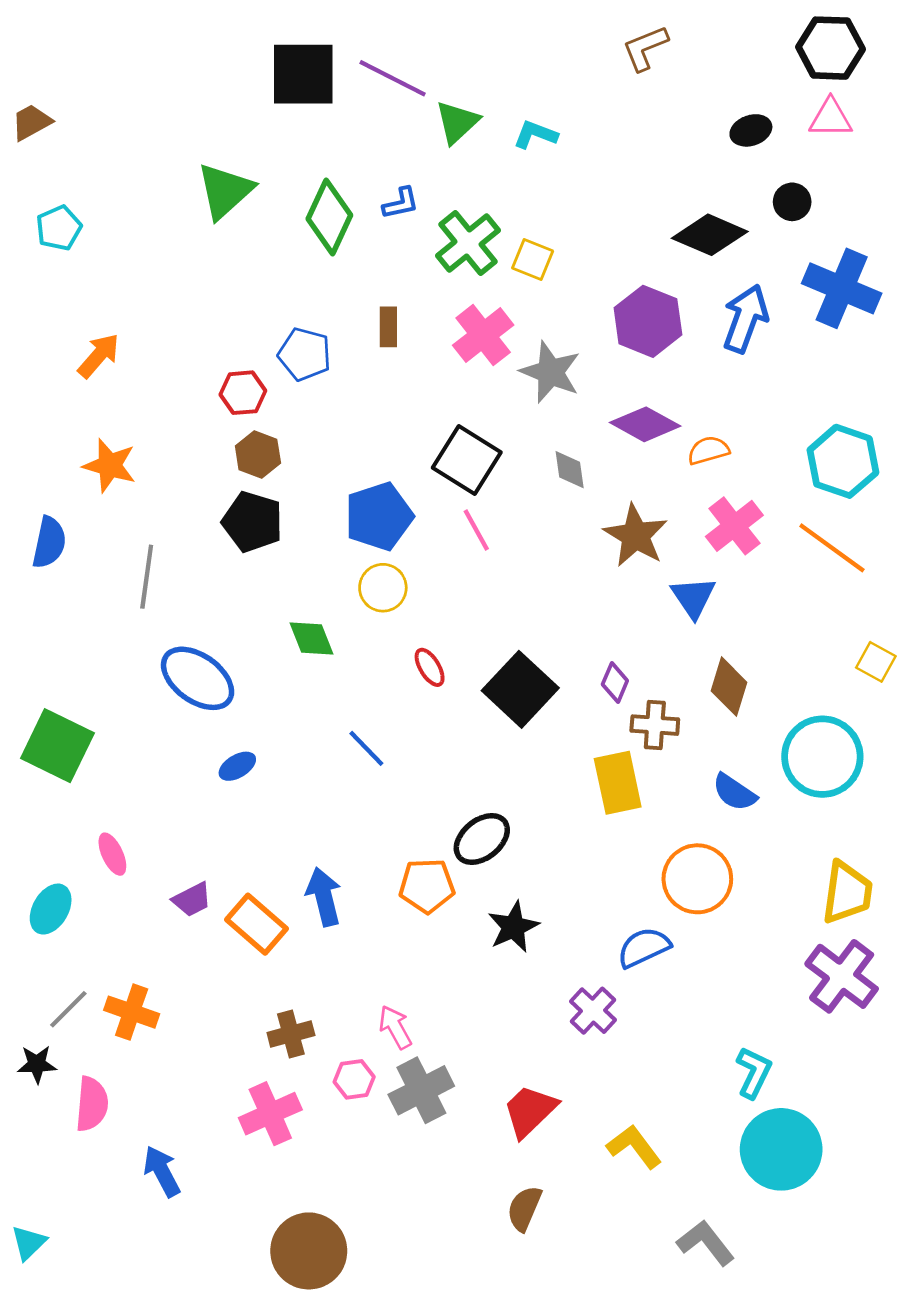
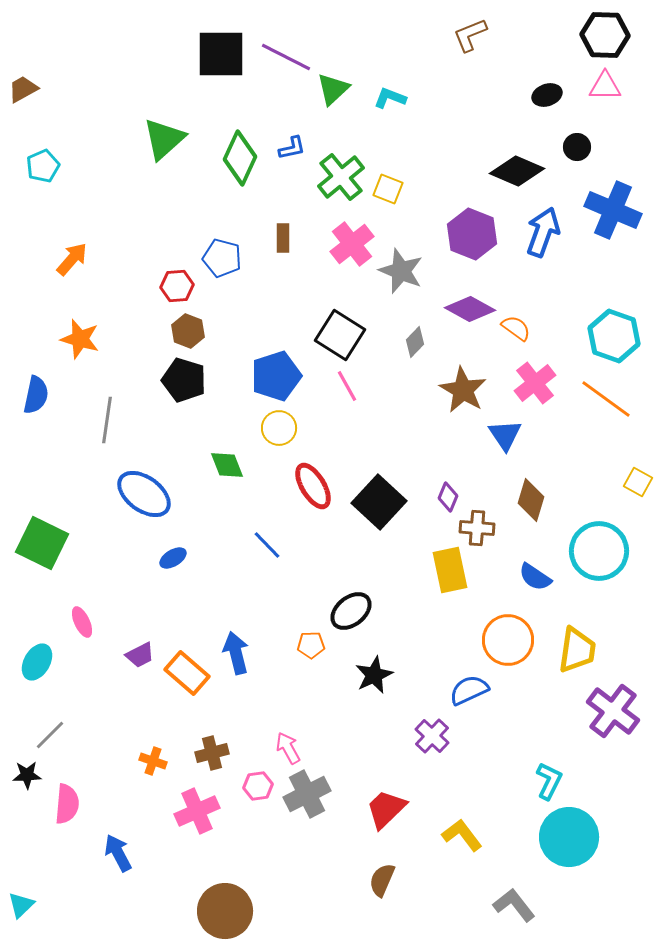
orange semicircle: (708, 450) -> (516, 328), turned 52
gray diamond: (570, 470) -> (415, 342), turned 52
red ellipse: (430, 667) -> (313, 486), size x1.6
orange pentagon: (427, 886) -> (311, 645), size x0.7
yellow trapezoid: (847, 893) -> (577, 650), moved
orange cross: (132, 1012) -> (153, 761), moved, size x0.7

